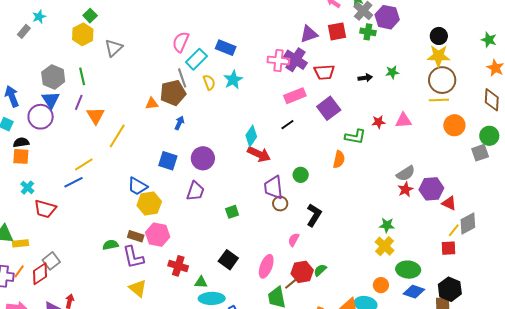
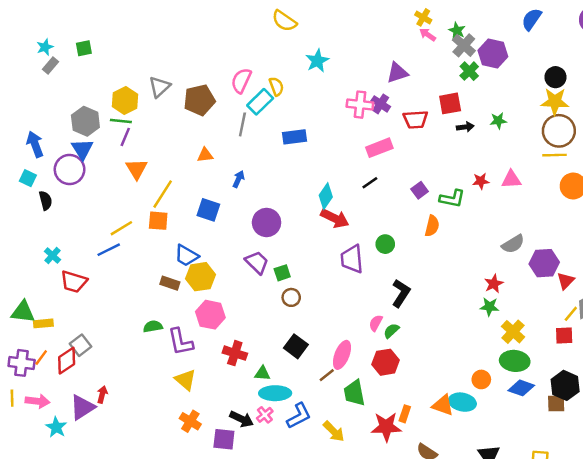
green square: (90, 16) -> (84, 48), moved, turned 32
cyan star: (39, 17) -> (45, 47), moved
red square: (337, 31) -> (450, 103), moved
green cross: (368, 32) -> (469, 71), turned 35
yellow hexagon: (83, 34) -> (125, 100), moved
blue rectangle: (226, 48) -> (294, 137), moved, turned -30
purple cross: (295, 60) -> (381, 104), size x0.7
green line: (82, 76) -> (121, 121), turned -72
gray line: (182, 78) -> (242, 124), turned 30
cyan star: (233, 80) -> (317, 61), moved
yellow semicircle: (209, 82) -> (276, 86), moved
brown pentagon: (173, 93) -> (199, 100), moved
purple line: (79, 102) -> (125, 137), moved
purple square: (329, 108) -> (420, 190), moved, size x0.6
black semicircle: (21, 142) -> (46, 200), turned 84
orange square: (21, 156) -> (158, 221), moved
blue square: (168, 161) -> (208, 210), moved
red star: (405, 189) -> (494, 284), moved
purple trapezoid: (195, 191) -> (257, 262), turned -65
red triangle: (449, 203) -> (566, 281), turned 49
brown circle: (280, 204) -> (291, 297), moved
green square: (232, 212) -> (282, 273), moved
brown rectangle: (136, 236) -> (170, 283), moved
yellow cross: (385, 246) -> (513, 332), moved
green semicircle: (320, 270) -> (391, 331), moved
brown line: (291, 284) -> (327, 375), moved

